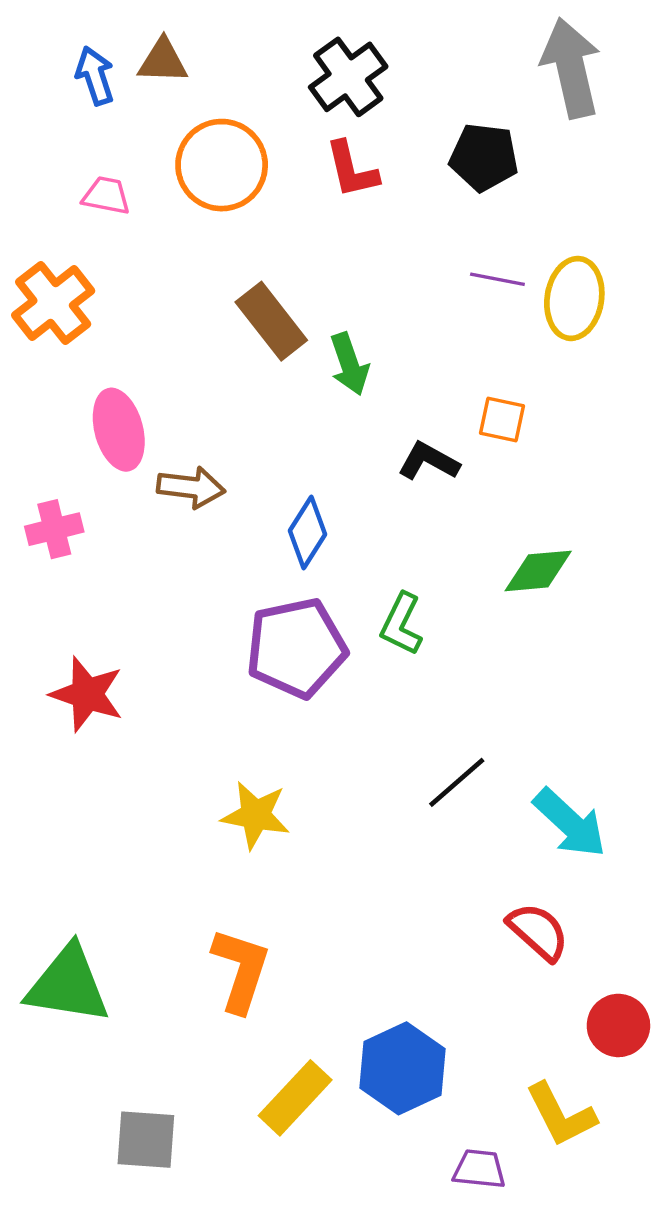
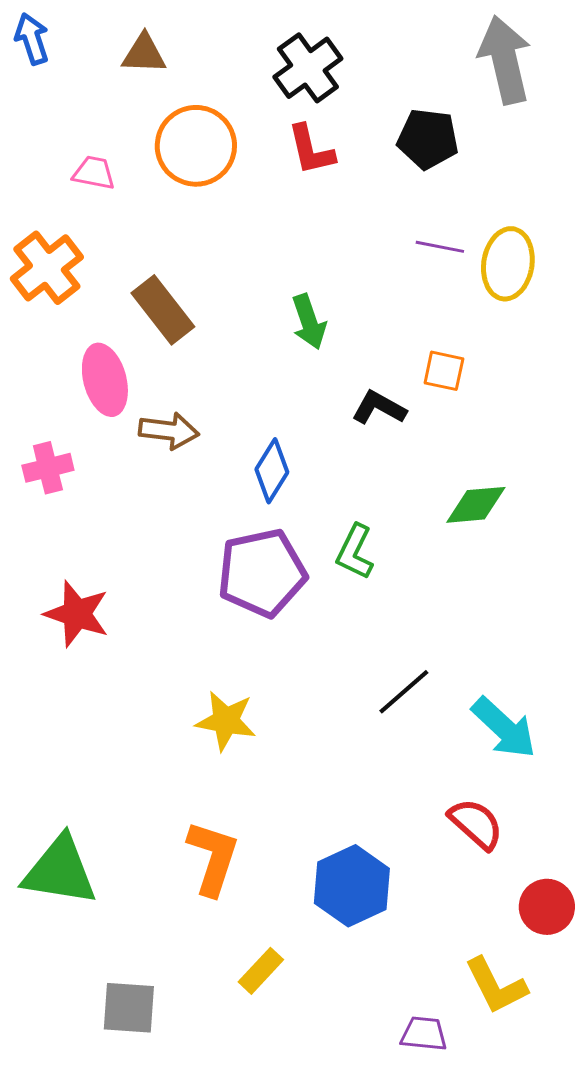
blue arrow: (95, 76) -> (32, 39), moved
brown rectangle: (271, 321) -> (163, 310), moved
blue hexagon: (402, 1068) -> (352, 886), moved
yellow rectangle: (295, 1098) -> (261, 971), size x0.7

